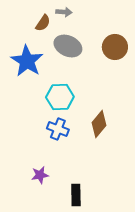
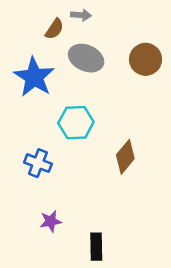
blue cross: (58, 129) -> (38, 163), moved

